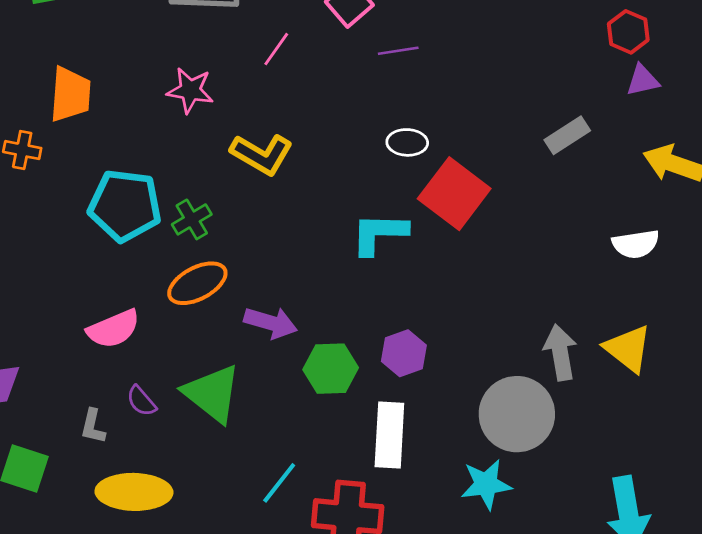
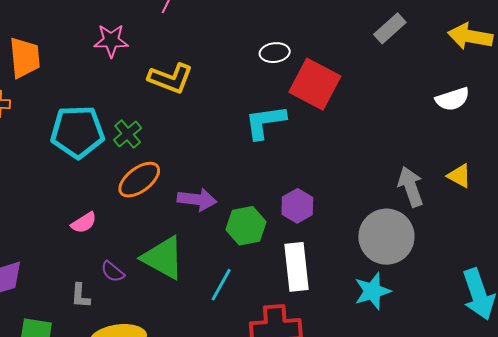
pink semicircle: (113, 329) -> (84, 223), size x0.7
yellow triangle: (628, 349) -> (459, 176), size x0.7
cyan line: (279, 483) -> (221, 285), moved

